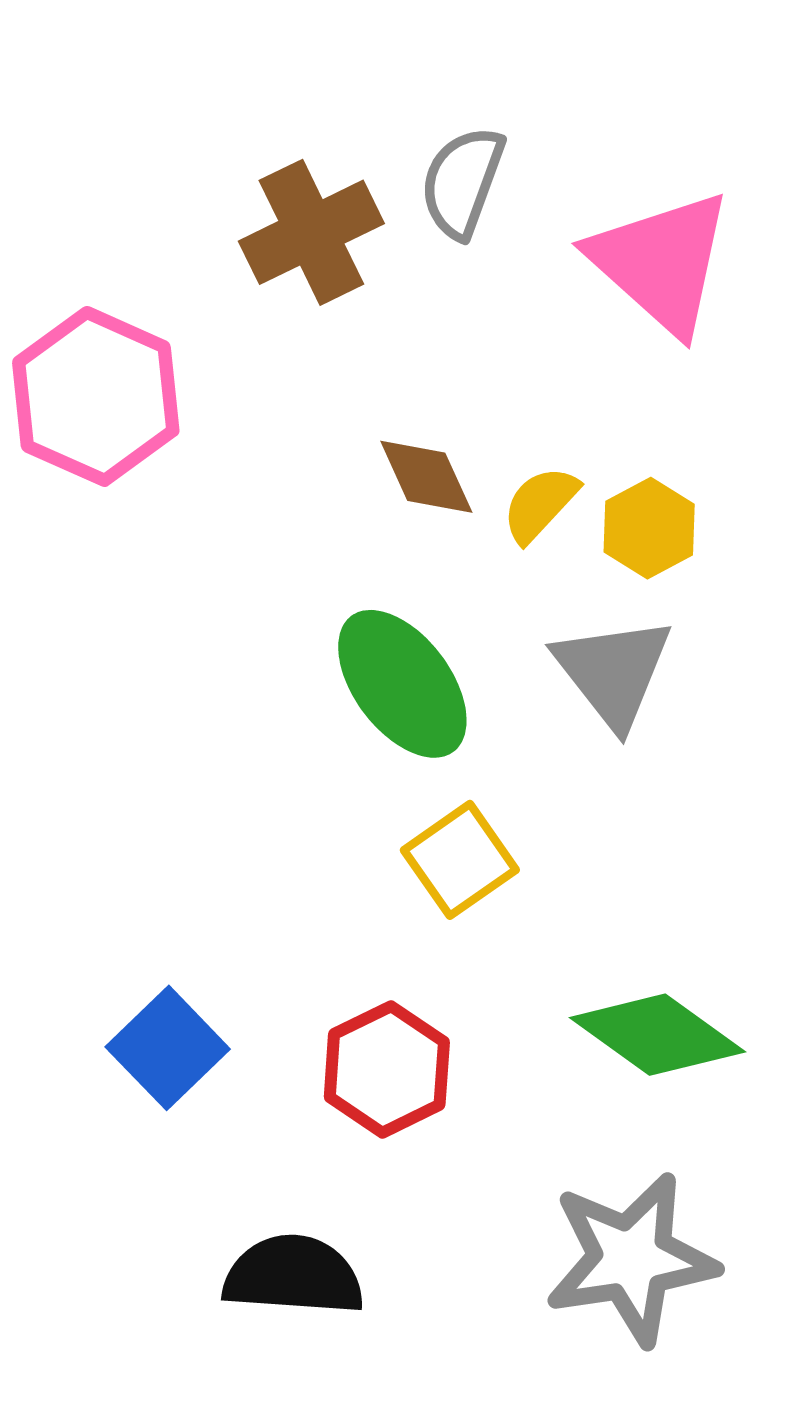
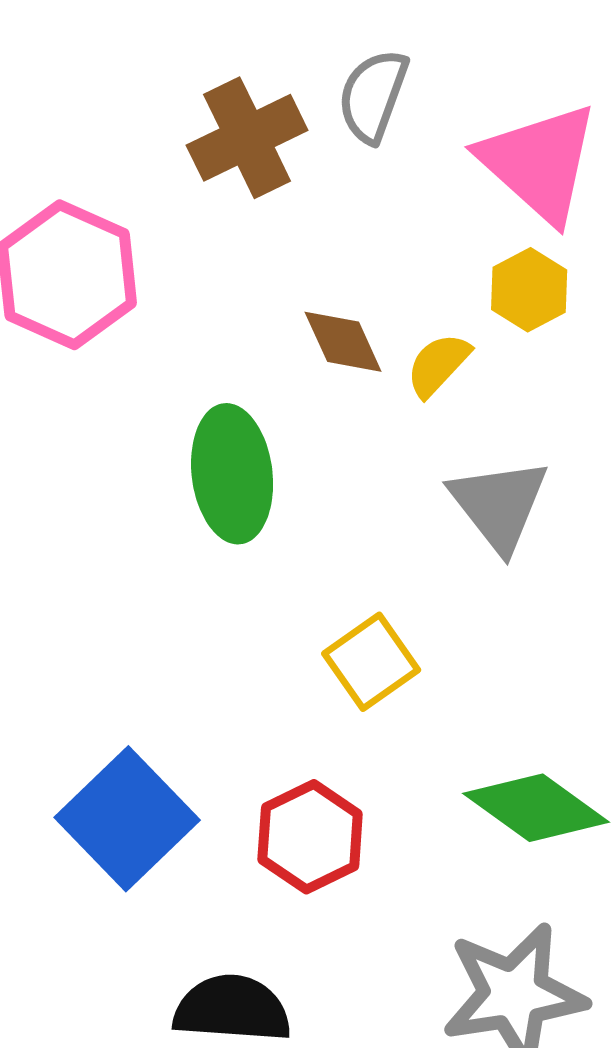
yellow hexagon: (649, 528) -> (529, 290), moved
green ellipse: (402, 684) -> (232, 474), moved, turned 30
blue square: (168, 1048) -> (127, 819), size x1.4

